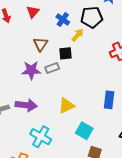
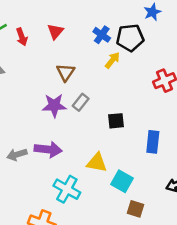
blue cross: (63, 19) -> (102, 35), moved
black square: (66, 53) -> (116, 121), moved
gray rectangle: (52, 68) -> (81, 102), turned -32
yellow triangle: (66, 106) -> (97, 163), moved, turned 36

